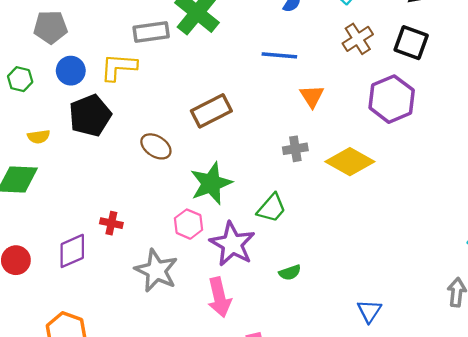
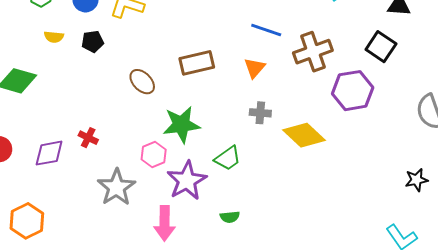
brown cross: (358, 39) -> (313, 52), moved, size x1.4
orange triangle: (312, 96) -> (255, 68), moved
black pentagon: (90, 115) -> (93, 41), size x0.6
yellow semicircle: (39, 137) -> (54, 37), moved

